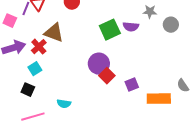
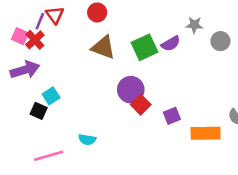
purple semicircle: (131, 27) -> (171, 44), turned -35
brown triangle: (54, 33) -> (103, 47), moved
red cross: (39, 47) -> (35, 40), moved
black square: (28, 90) -> (39, 111), moved

